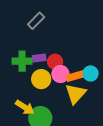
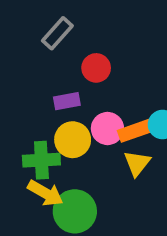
green cross: (22, 61) -> (41, 160), moved
red circle: (55, 62) -> (96, 68), moved
yellow triangle: (76, 94) -> (137, 163), size x0.7

